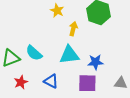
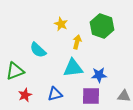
cyan semicircle: (34, 53) -> (38, 50), moved
blue triangle: (51, 81) -> (55, 94), turned -42

